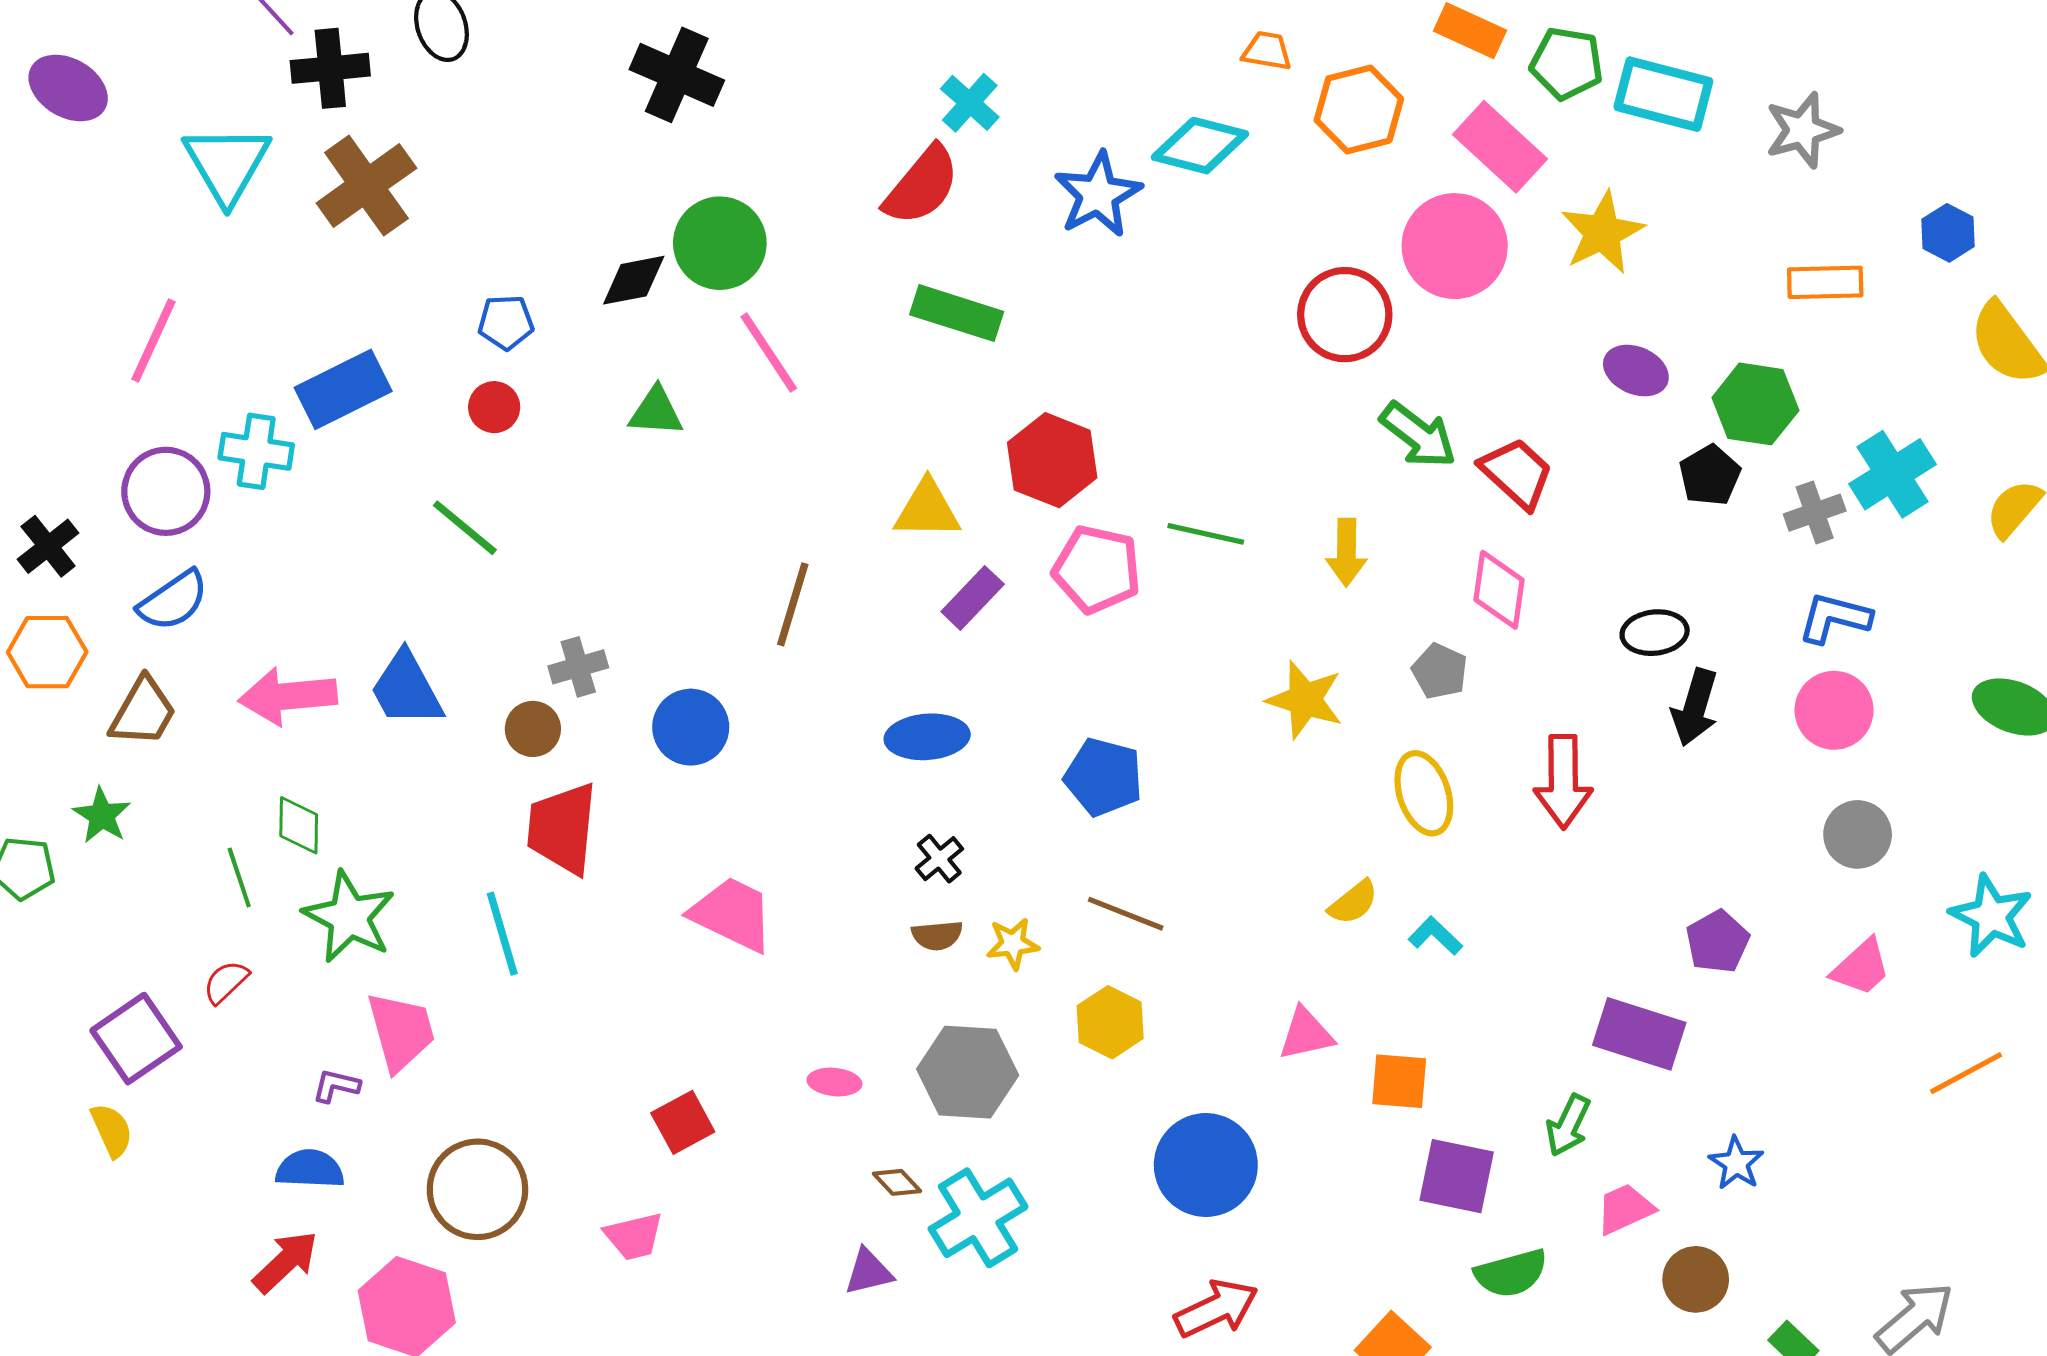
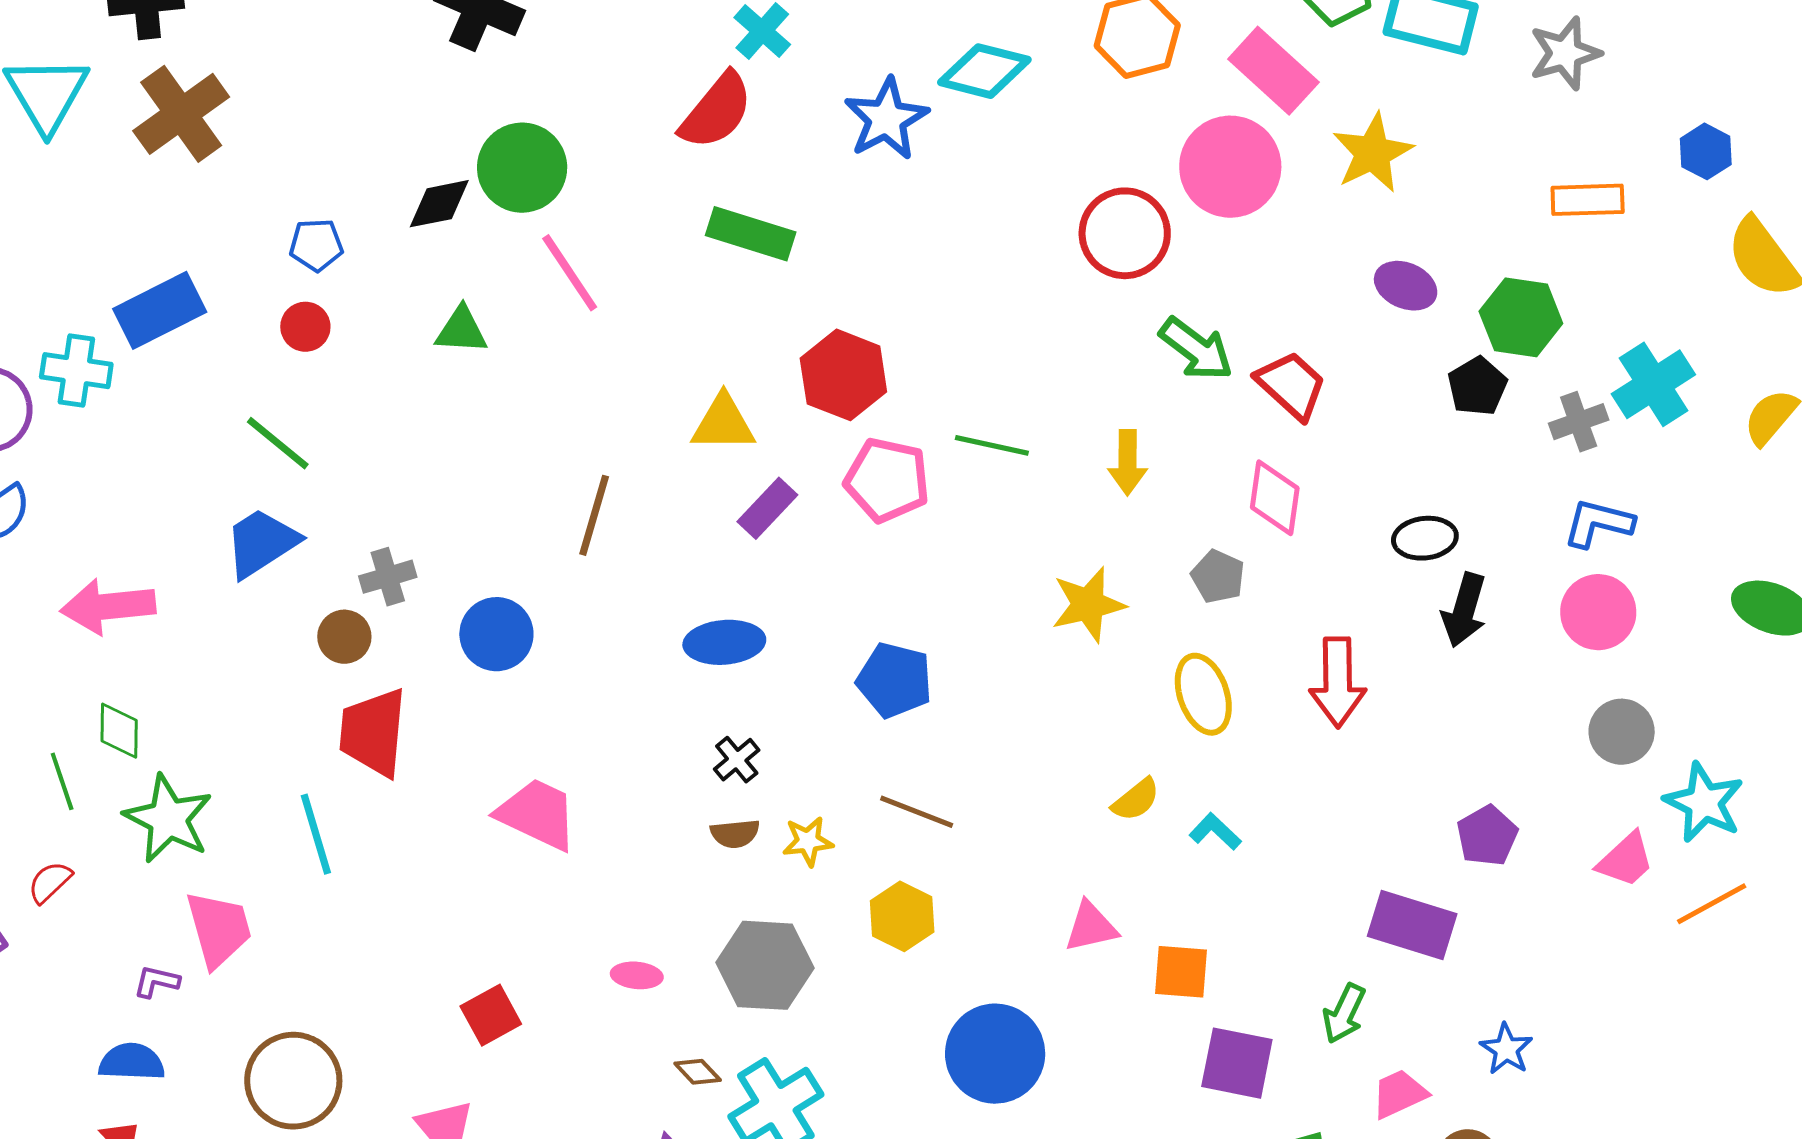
blue trapezoid: (406, 689) -> (261, 543), moved, turned 86
yellow star: (1305, 700) -> (1088, 605), turned -30
cyan star: (1991, 916) -> (1704, 803), moved
orange line: (1966, 1073) -> (1712, 904), moved

